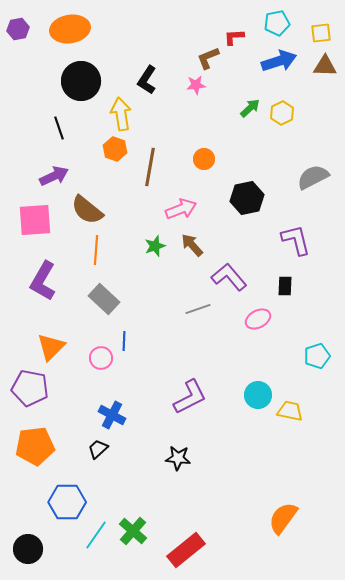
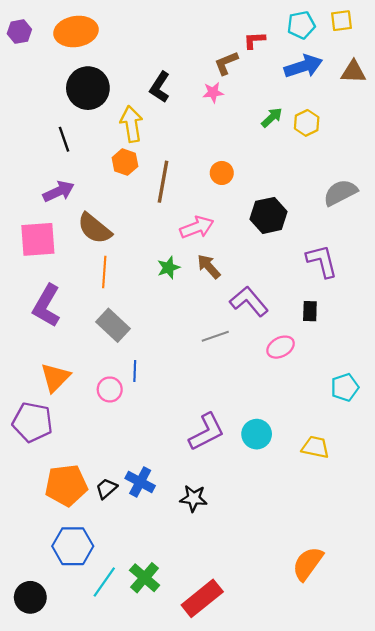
yellow square: (321, 33) -> (341, 21), moved
cyan circle: (258, 395) -> (257, 434), moved
blue cross: (112, 415) -> (140, 482), moved
orange pentagon: (35, 446) -> (66, 485), moved

